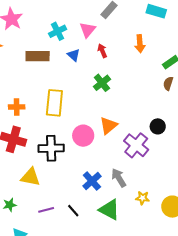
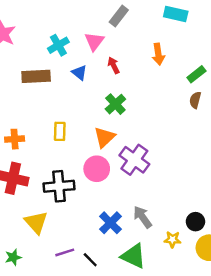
yellow rectangle: (54, 103) -> (60, 131), size x0.6
orange triangle: (108, 125) -> (104, 137), moved
black circle: (158, 126) -> (195, 222), moved
purple cross: (136, 145) -> (134, 160), moved
yellow triangle: (30, 177) -> (36, 222), turned 40
purple line: (46, 210) -> (65, 252), moved

